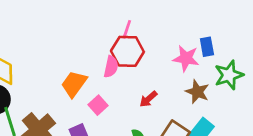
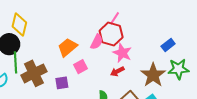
blue rectangle: (207, 47) -> (168, 45), turned 48
pink star: (186, 58) -> (122, 53), moved
brown star: (197, 92) -> (153, 75), size x1.4

